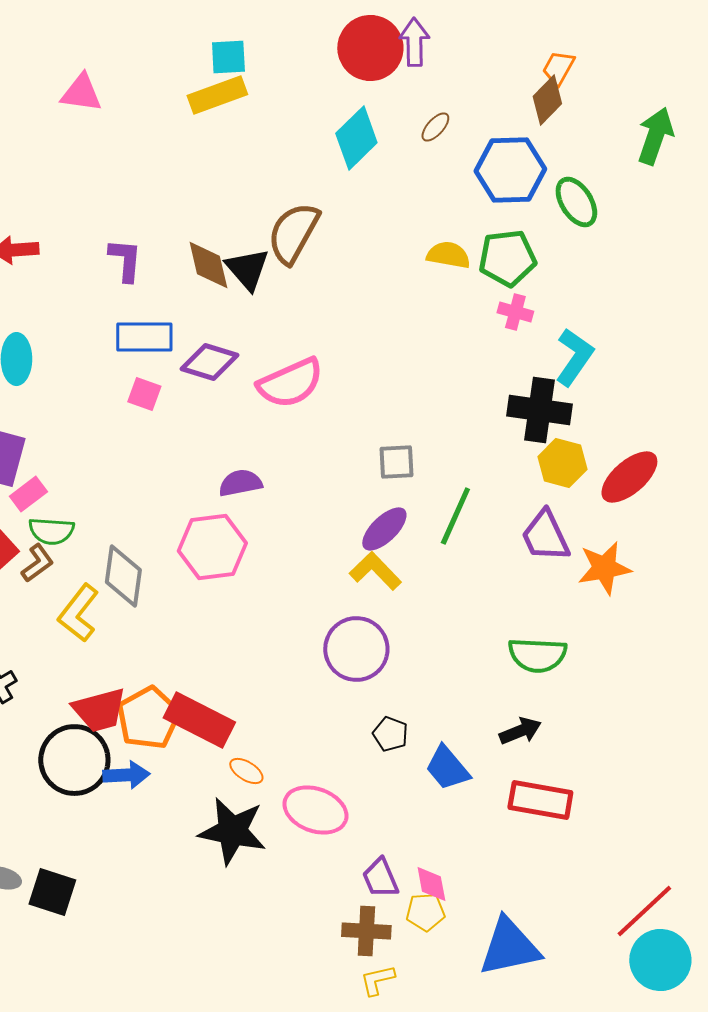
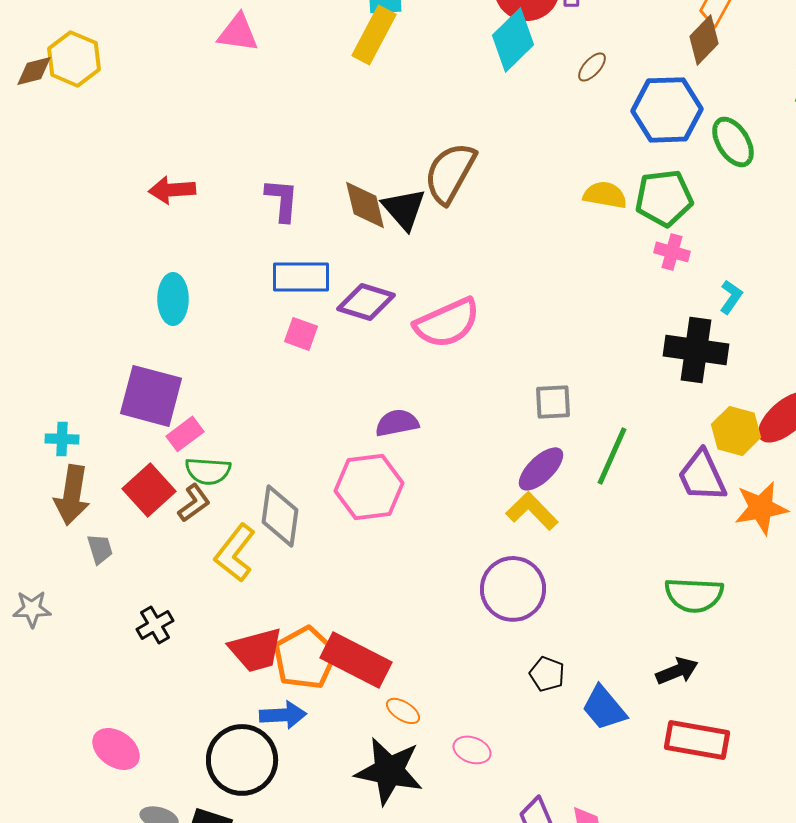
yellow rectangle: (217, 95) -> (374, 35), turned -42
cyan diamond: (356, 138) -> (513, 40), moved
cyan L-shape: (574, 357) -> (731, 297), size x0.6
yellow hexagon: (562, 463) -> (736, 431), moved
black circle: (74, 760) -> (242, 760), moved
pink ellipse: (315, 810) -> (472, 750), size x0.6

